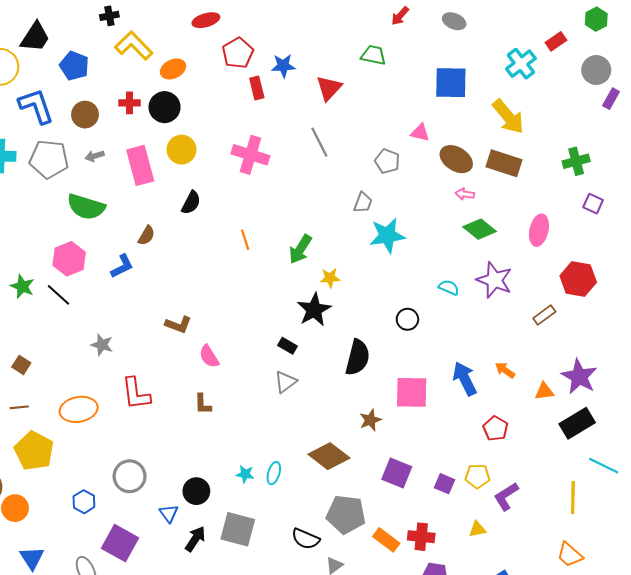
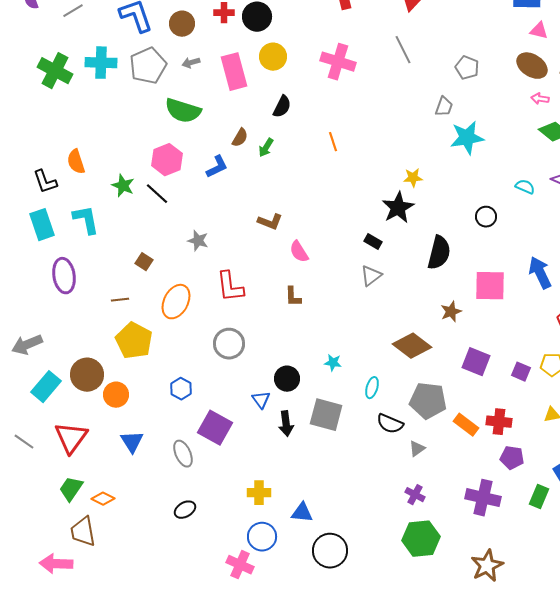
pink triangle: (420, 133) -> (539, 31), moved
gray pentagon: (49, 159) -> (148, 66), turned -30
green arrow: (300, 249) -> (266, 148), moved, size x0.7
brown square: (21, 365) -> (144, 262), moved
orange ellipse: (79, 409) -> (176, 302), turned -52
cyan ellipse: (274, 473) -> (372, 388), moved
gray circle: (130, 476) -> (229, 344), moved
black arrow: (195, 539) -> (286, 424), turned 140

